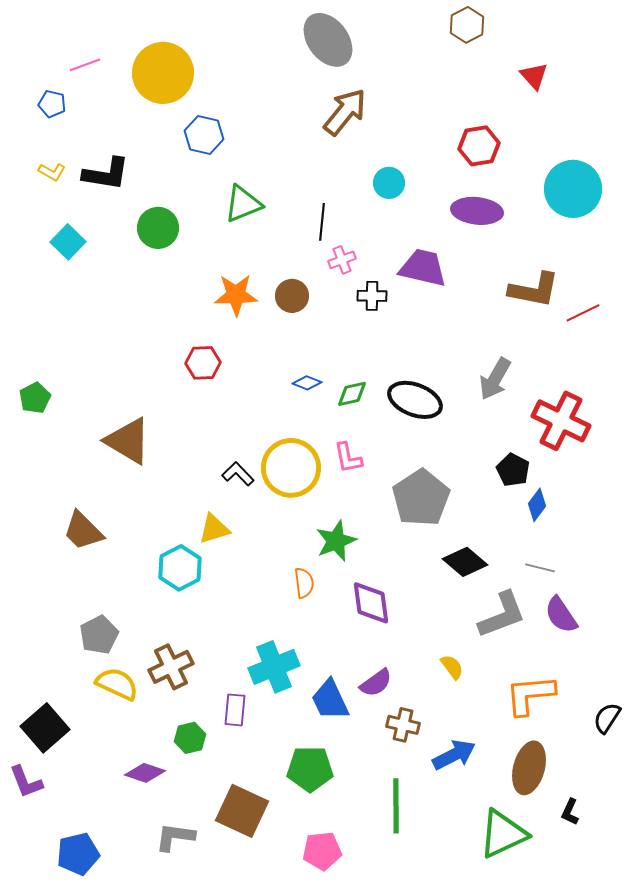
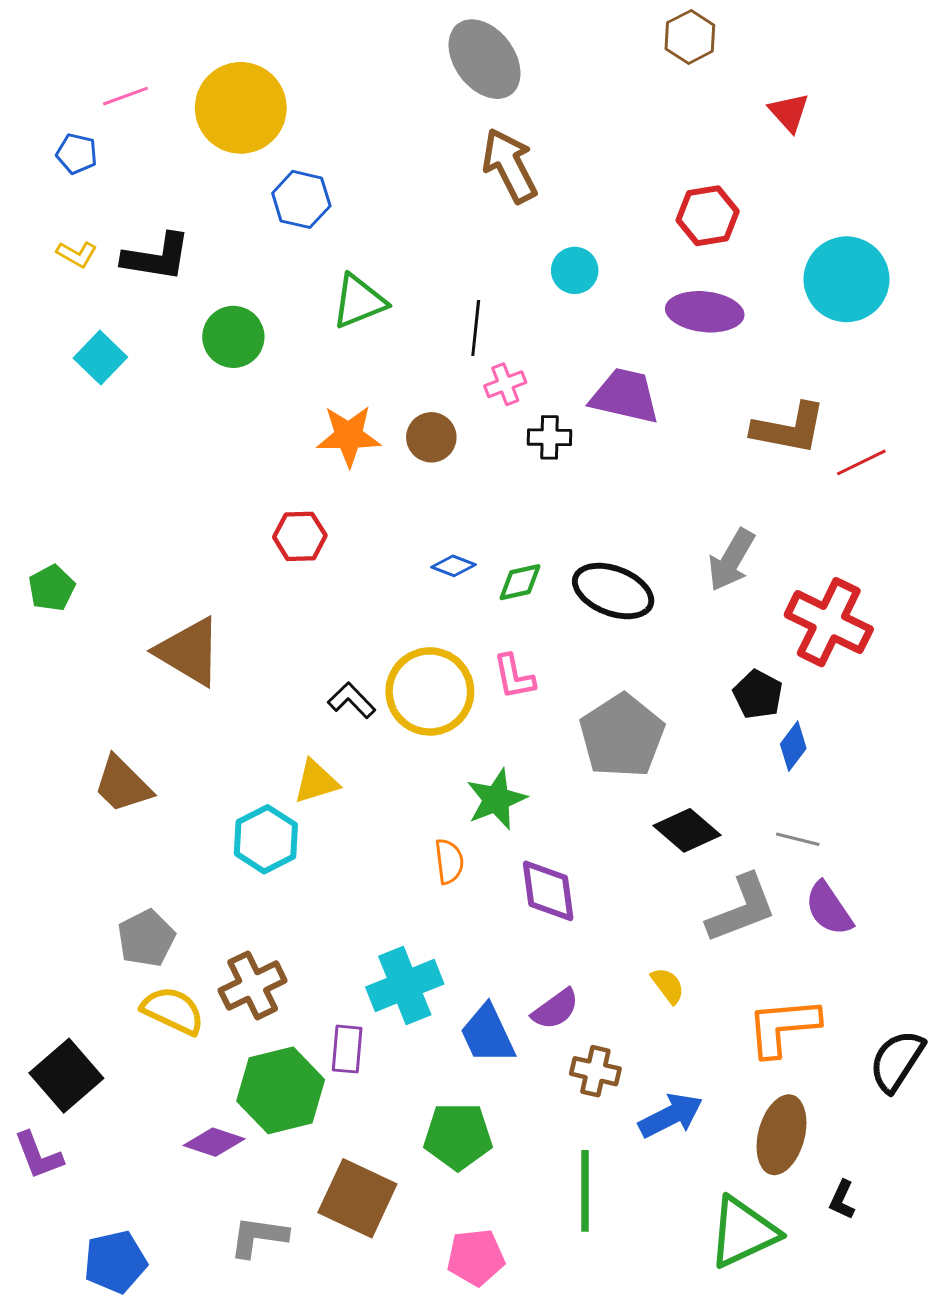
brown arrow: (345, 112) -> (510, 165), turned -66
black semicircle: (607, 718) -> (897, 1061), size x1.4
green hexagon: (190, 738) -> (281, 1090), size x1.8

